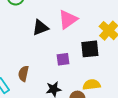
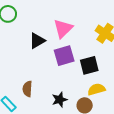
black square: (90, 49) -> (89, 65), moved
purple square: (63, 59) -> (64, 56), moved, size x1.5

